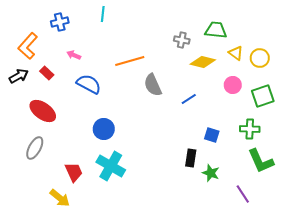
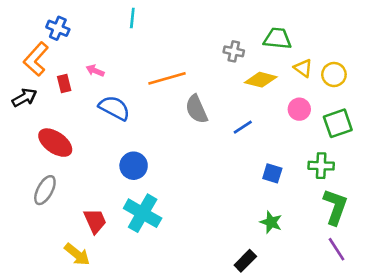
blue cross: (60, 22) -> (58, 28), moved, turned 36
red rectangle: (47, 73) -> (64, 83), moved, turned 32
black rectangle: (191, 158) -> (245, 261), moved, turned 36
green L-shape: (261, 161) -> (335, 207), turned -136
purple line: (243, 194) -> (337, 249), moved

